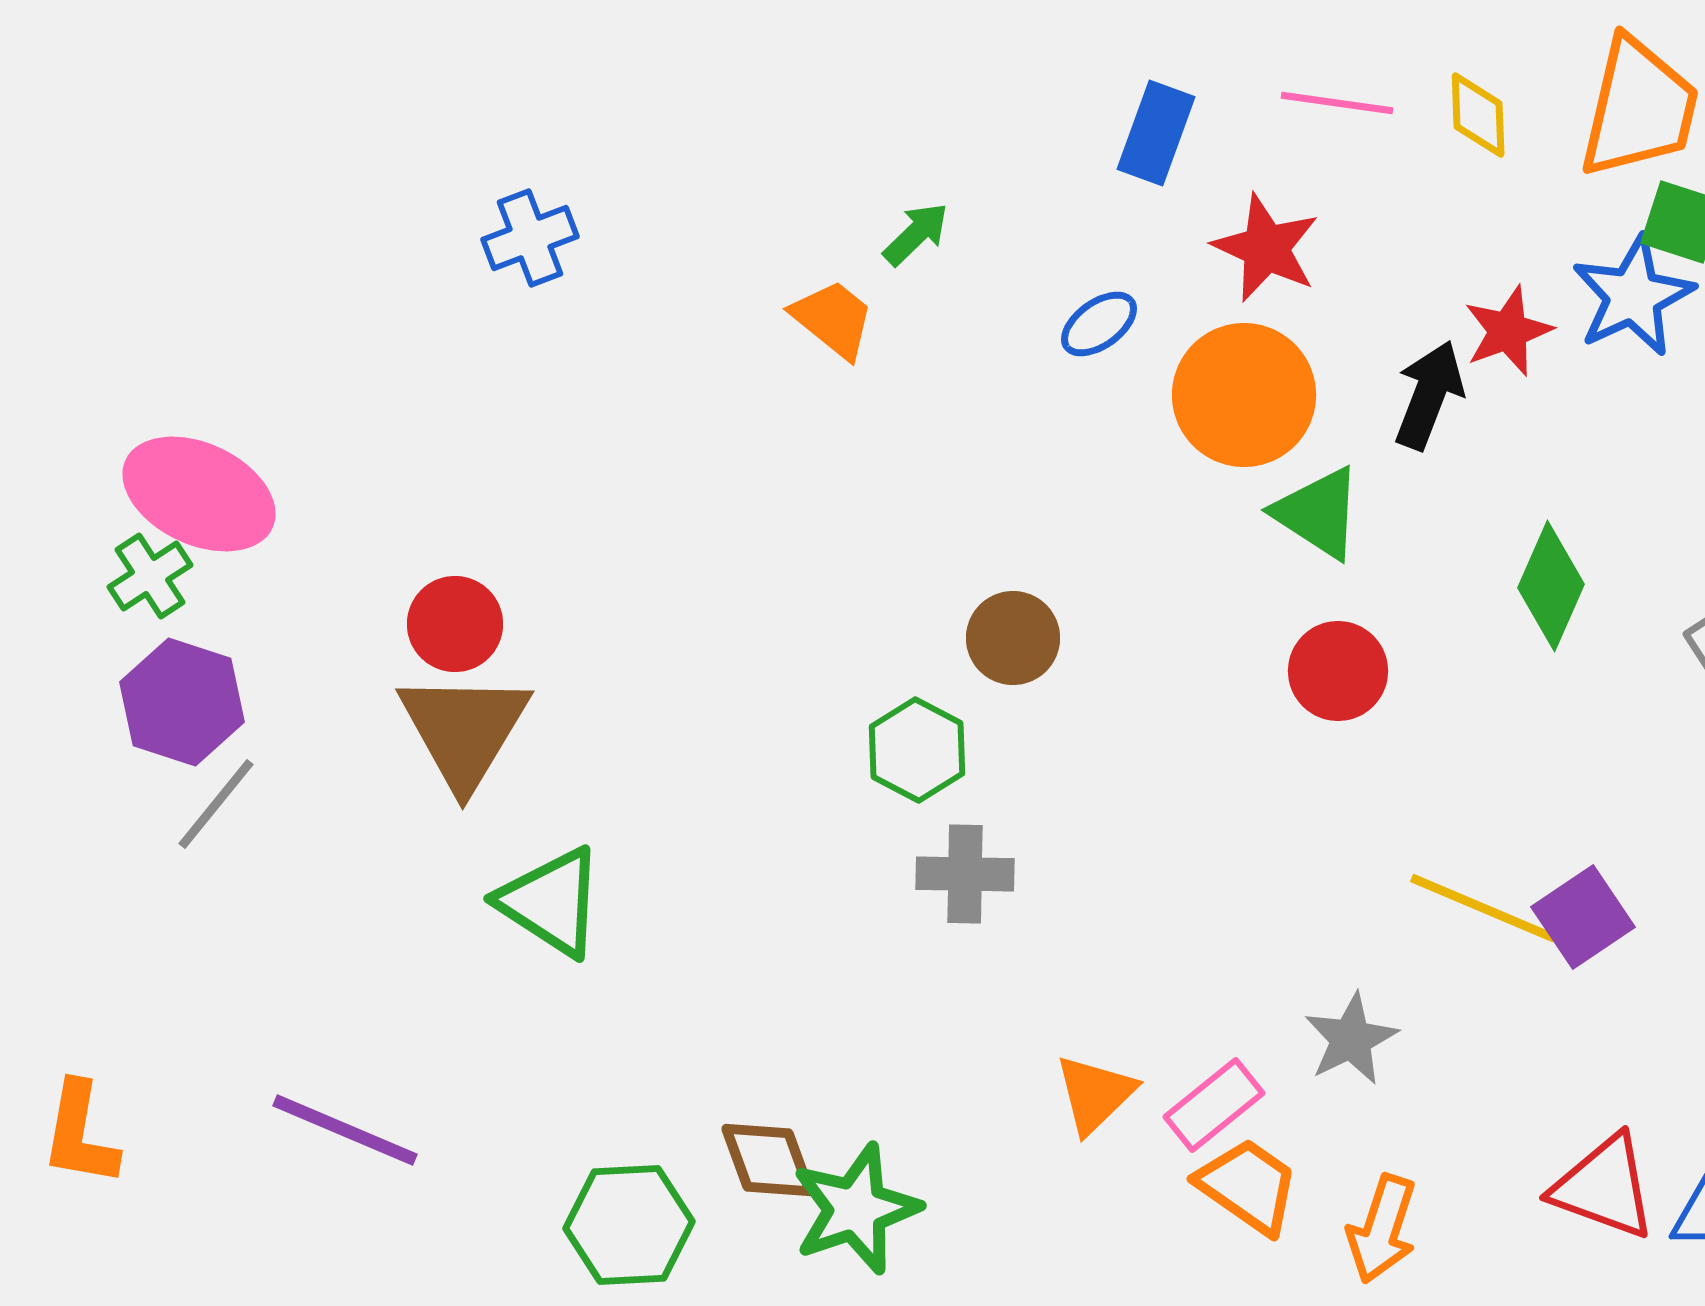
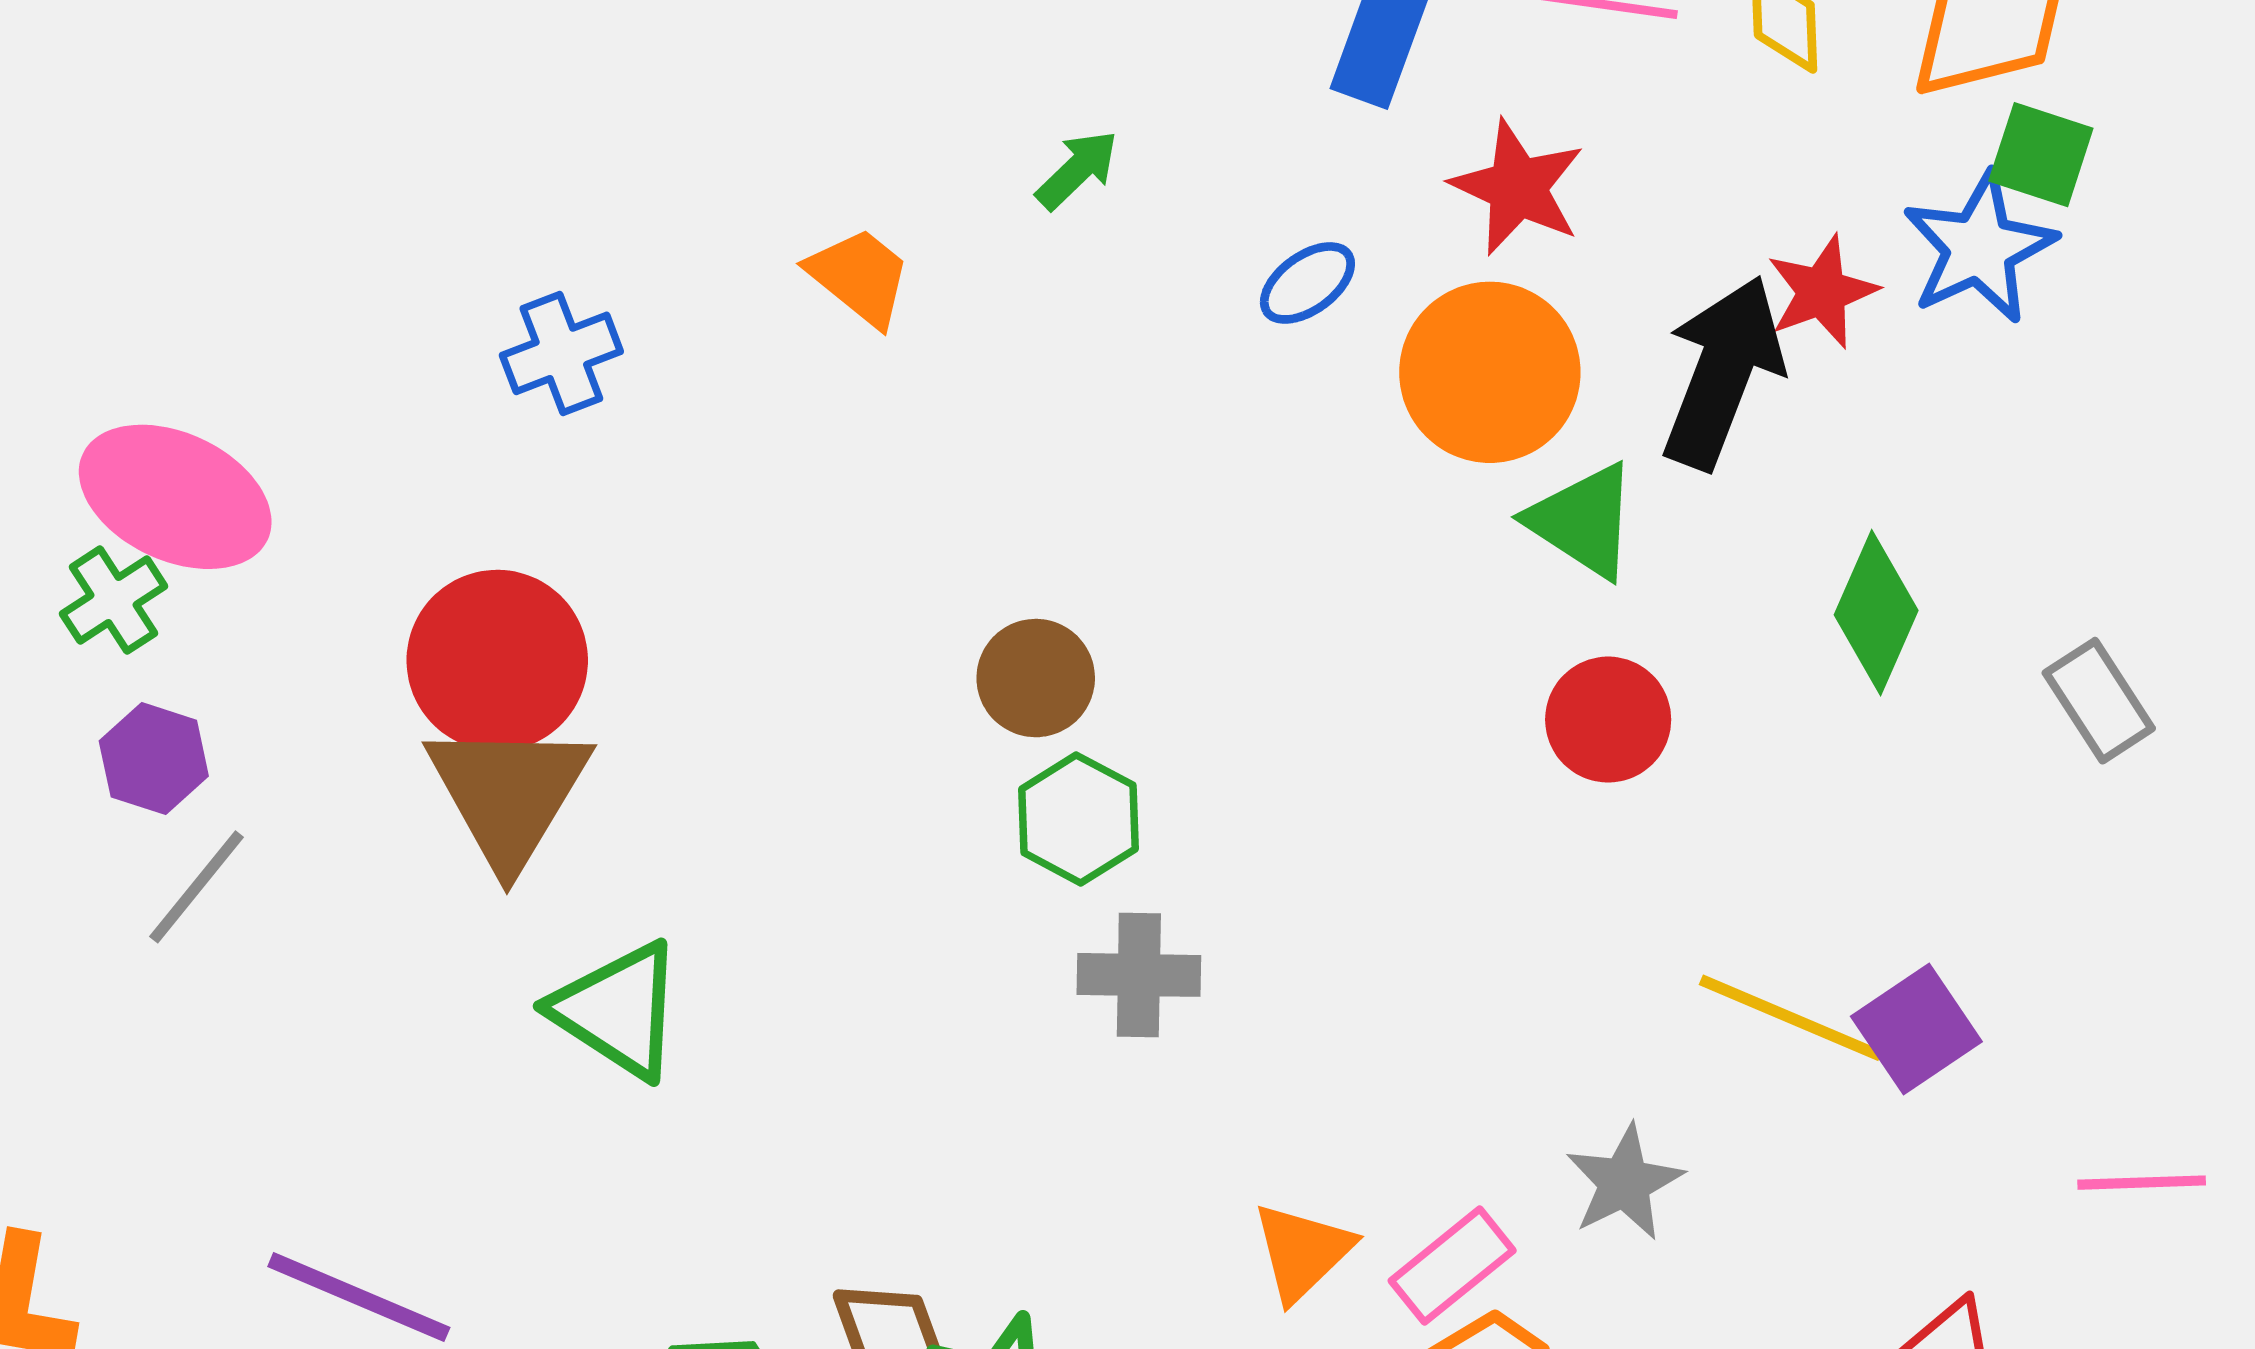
blue cross: (530, 238) -> (561, 353), moved
orange trapezoid: (833, 319) -> (860, 277), moved
black arrow: (1429, 395) -> (1723, 372), size x1.4
red circle: (455, 624) -> (497, 660), size x1.5
brown circle: (1013, 638) -> (1036, 678), moved
purple hexagon: (182, 702) -> (154, 759), size x0.7

